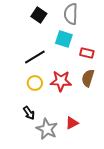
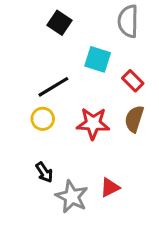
gray semicircle: (71, 14) -> (128, 21), moved
red rectangle: (87, 53) -> (133, 81), turned 32
yellow circle: (35, 83) -> (43, 119), moved

